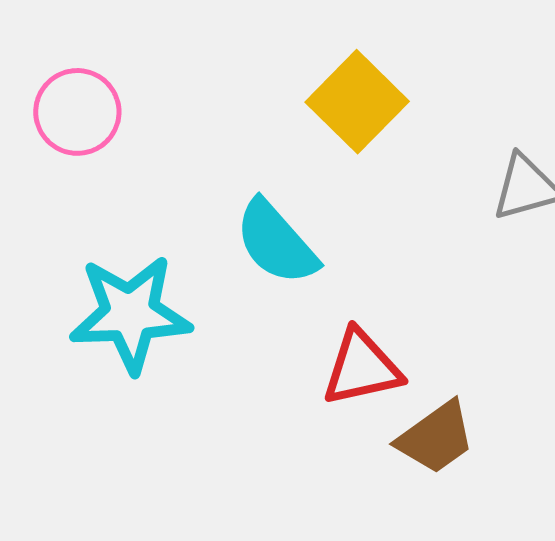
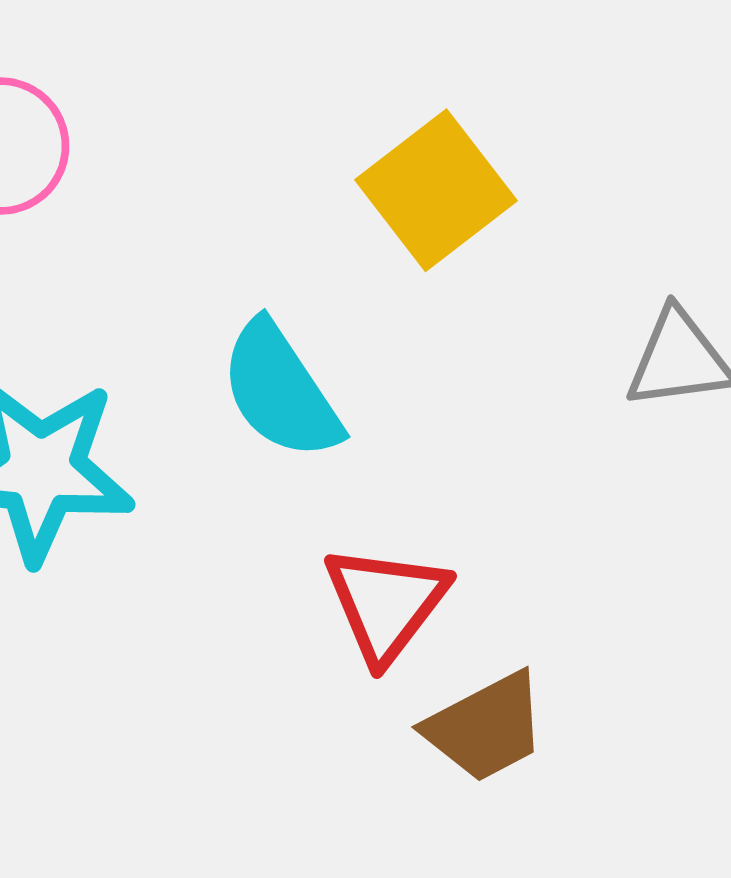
red triangle: (362, 368) -> (386, 603), turned -48

